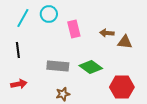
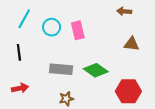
cyan circle: (49, 14) -> (52, 27), moved
brown arrow: (107, 33) -> (124, 11), moved

